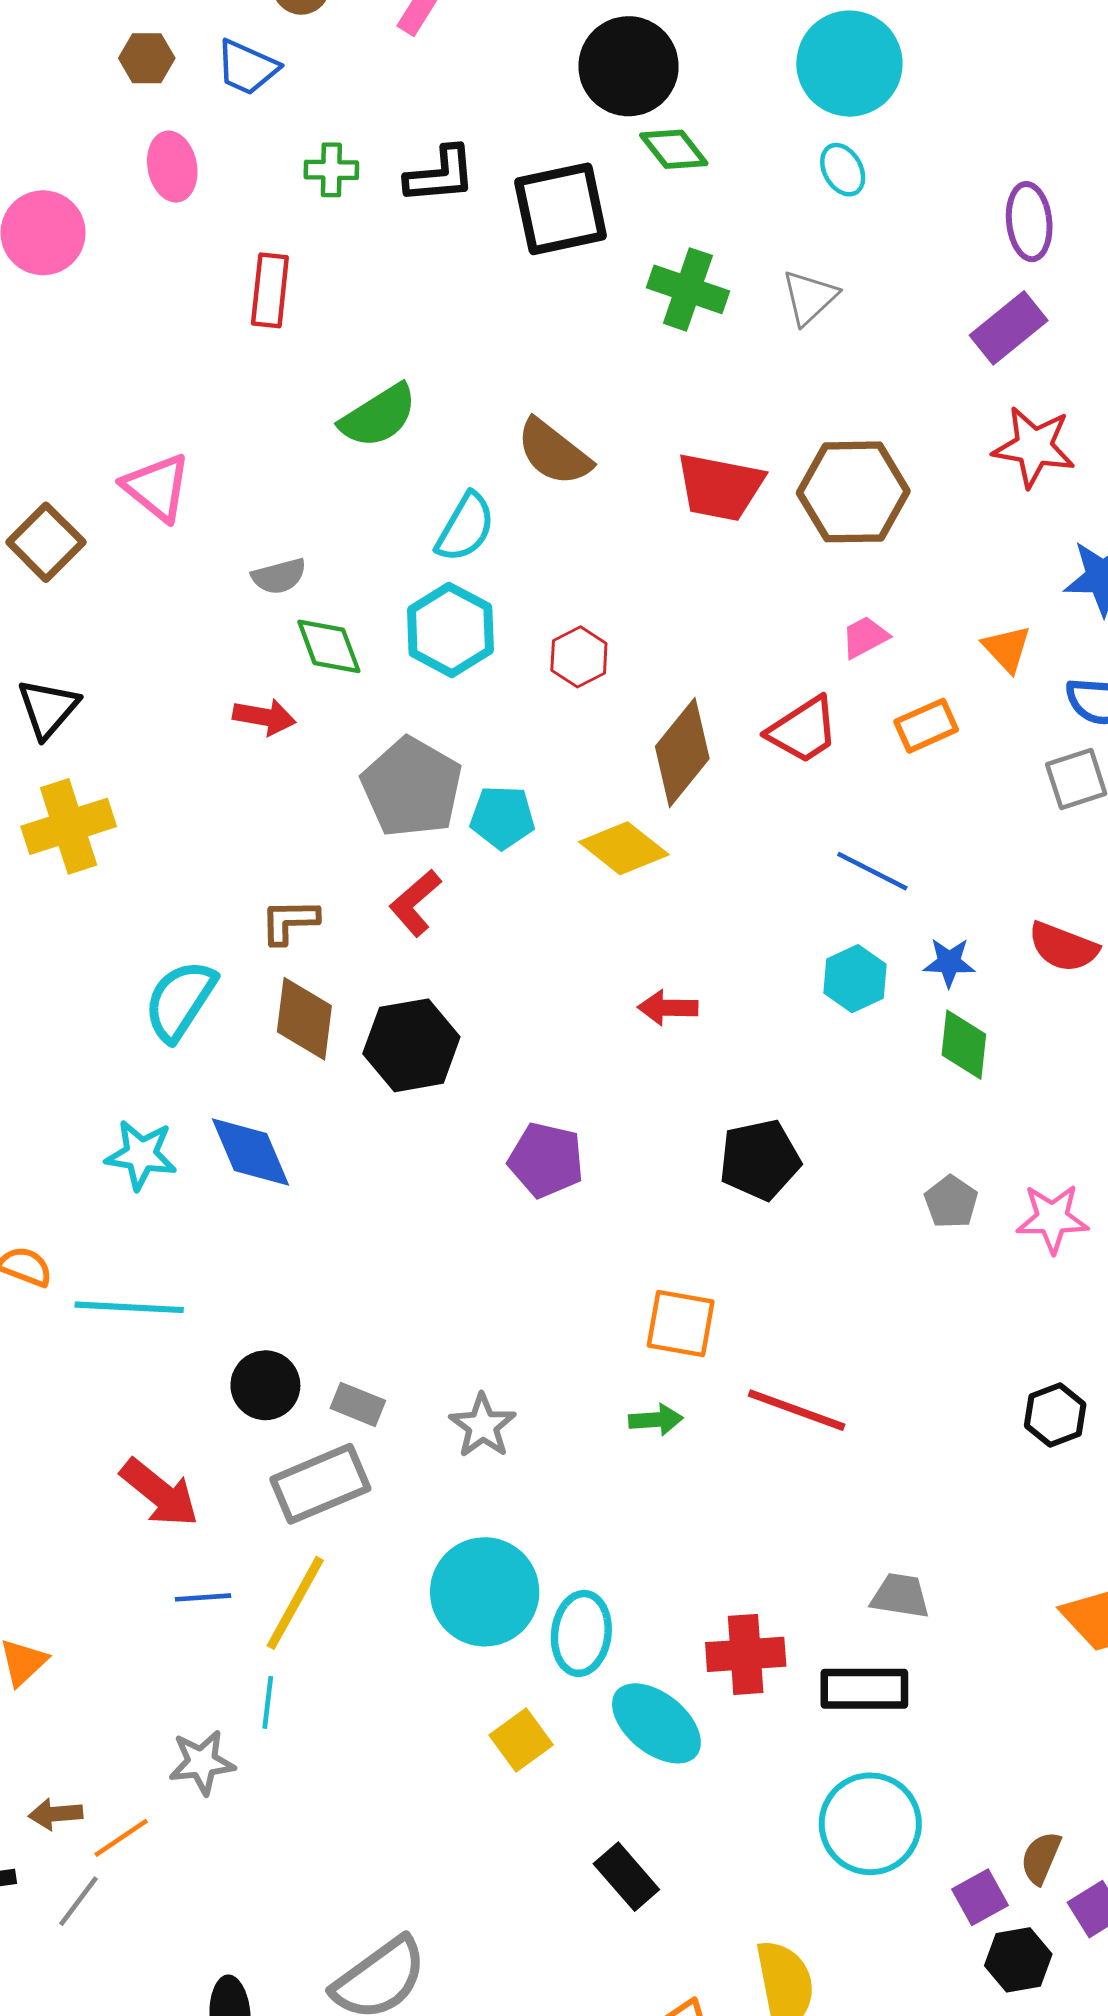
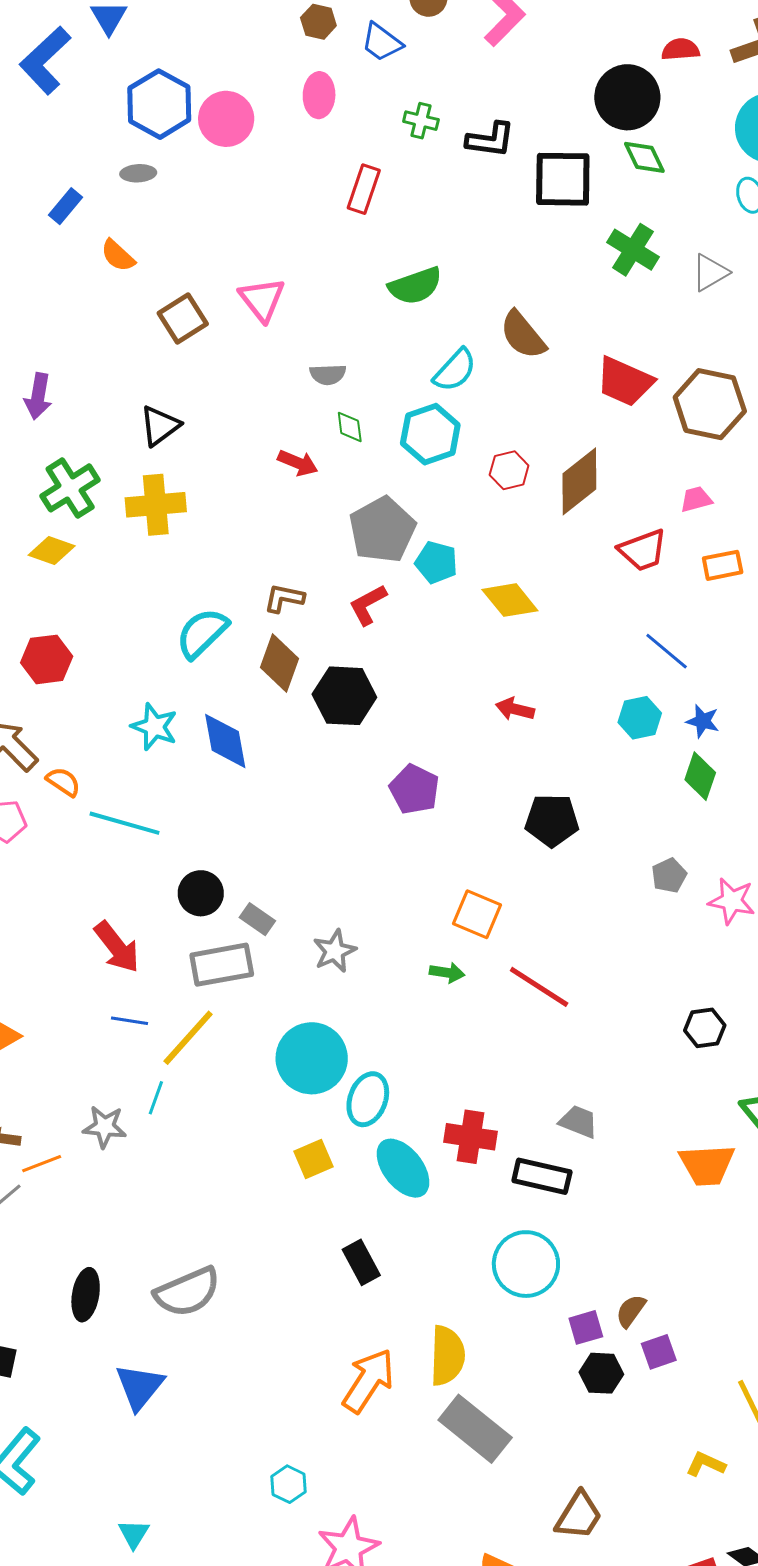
green diamond: (329, 646) -> (350, 427), size x0.7
brown diamond: (682, 753) -> (579, 481), moved

